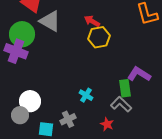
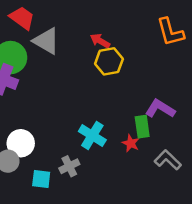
cyan cross: (86, 95) -> (92, 136), size x1.5
gray L-shape: (121, 104) -> (168, 160), moved
red star: (107, 124) -> (131, 143), moved

